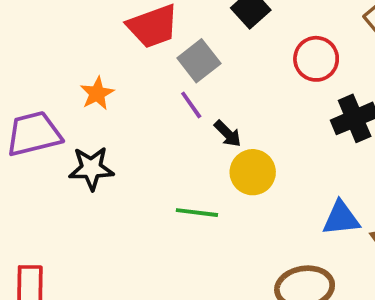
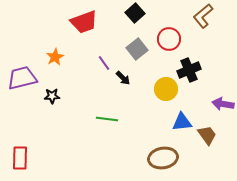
gray square: (199, 61) -> (137, 49), moved
black star: (91, 168) -> (52, 96), size x0.7
yellow circle: (253, 172) -> (166, 89), moved

